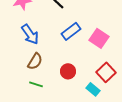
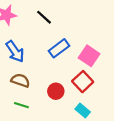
brown semicircle: (35, 61) -> (20, 80), turned -102
red square: (106, 72) -> (83, 82), moved

